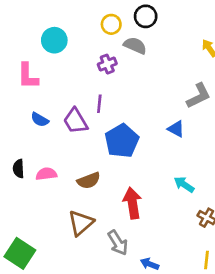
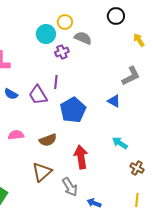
black circle: (146, 16) -> (116, 16), moved
cyan circle: (54, 40) -> (46, 34), moved

